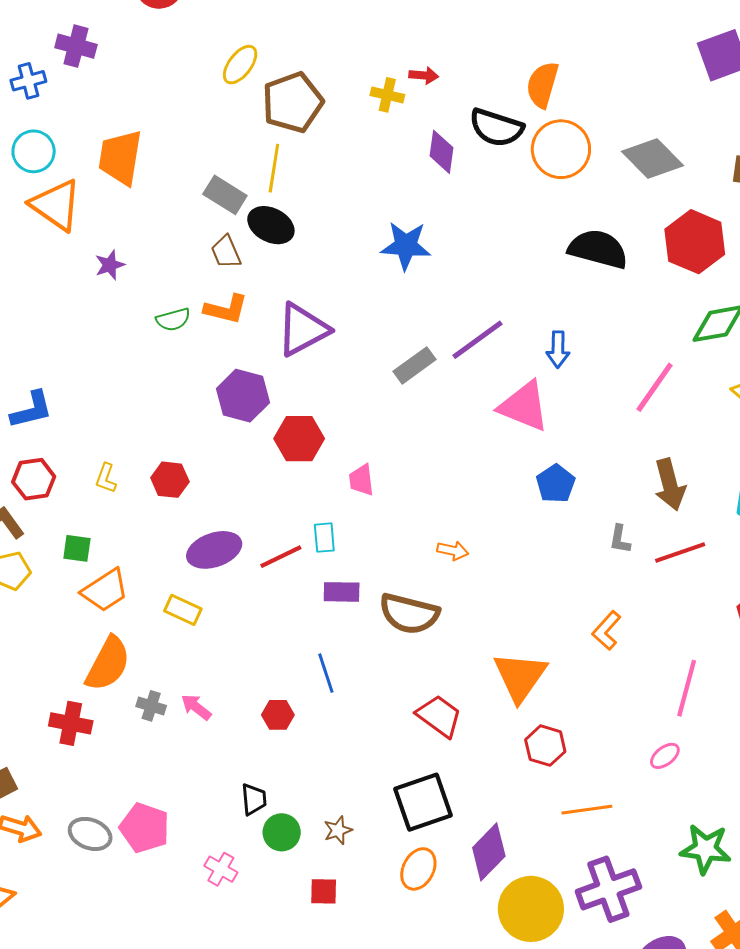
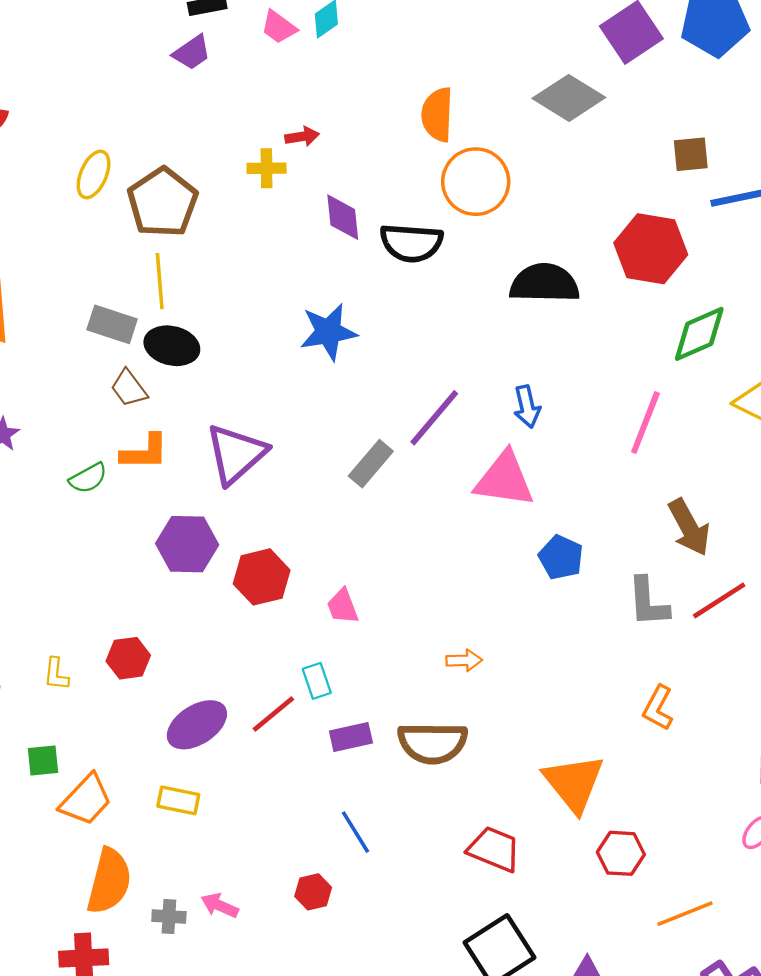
black semicircle: (496, 128) -> (411, 243), moved
gray diamond: (653, 159) -> (569, 98), moved
gray L-shape: (620, 539) -> (648, 602), size x1.6

